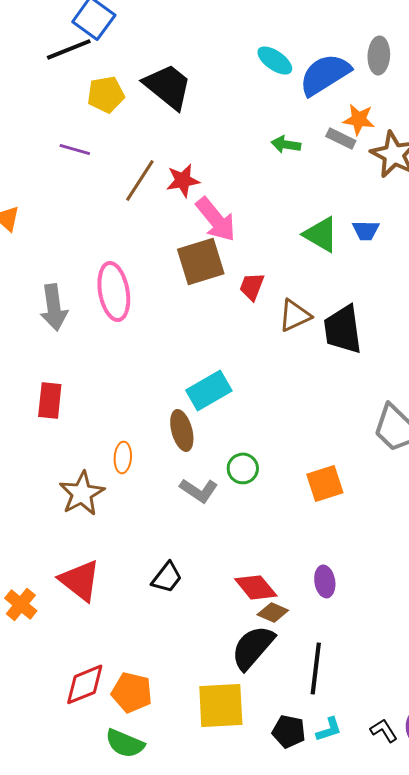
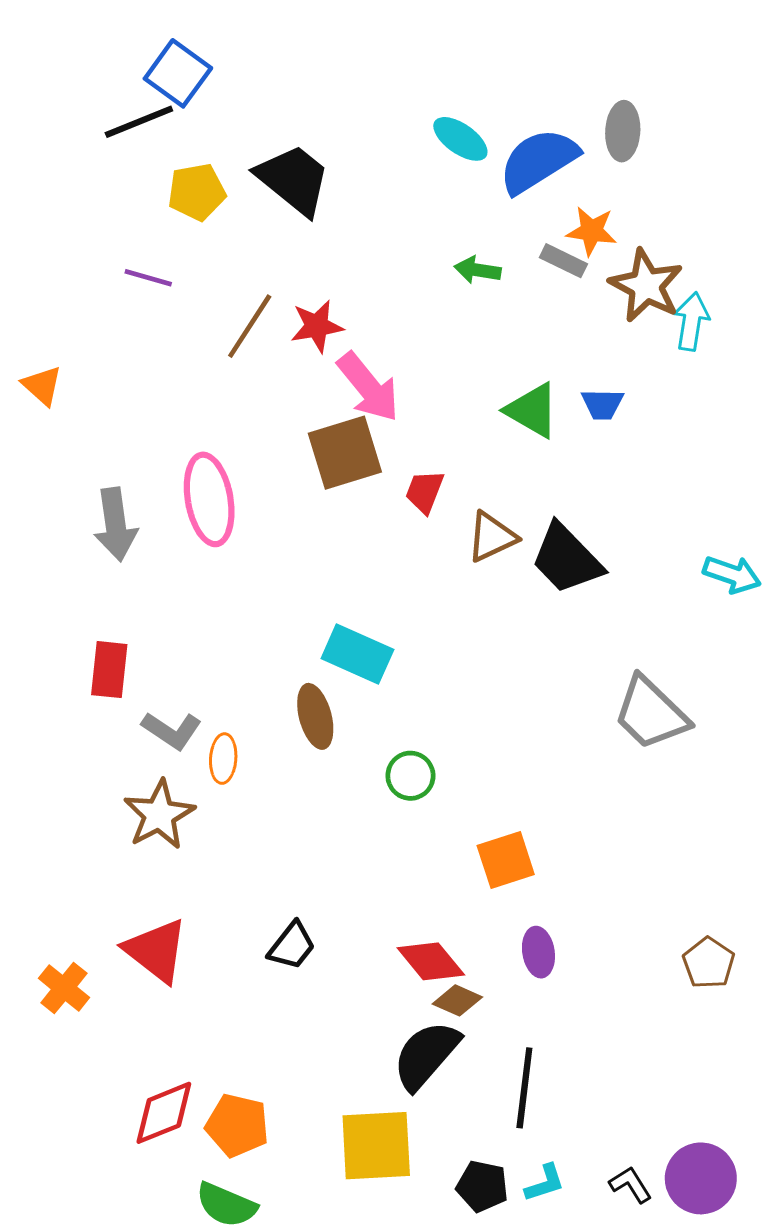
black trapezoid: (343, 329) -> (567, 559), turned -36
cyan rectangle: (209, 390) -> (357, 654), turned 54
orange square: (325, 483) -> (506, 860), moved
gray L-shape: (199, 490) -> (172, 730), moved

